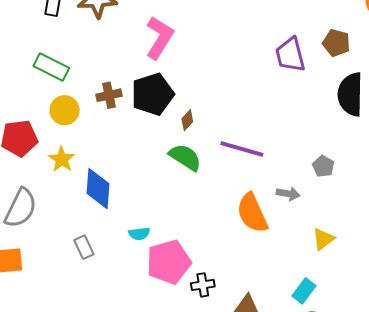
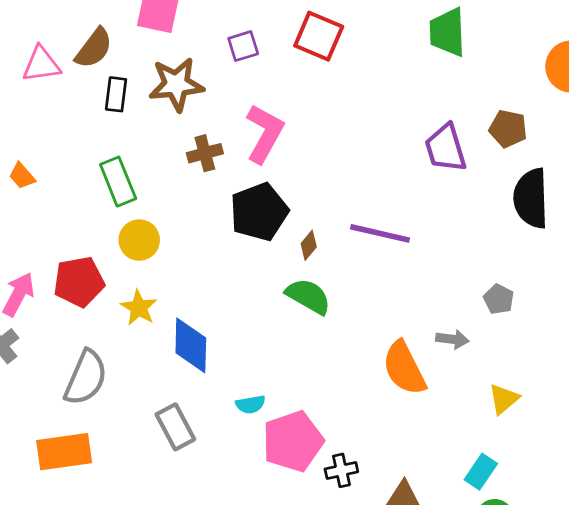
green rectangle: (51, 67) -> (118, 182), turned 44
brown cross: (109, 95) -> (205, 153), moved
purple line: (242, 149) -> (380, 233), moved
gray rectangle: (84, 247) -> (175, 427), size x1.4

